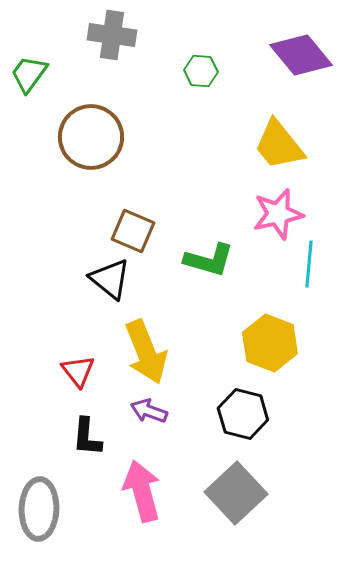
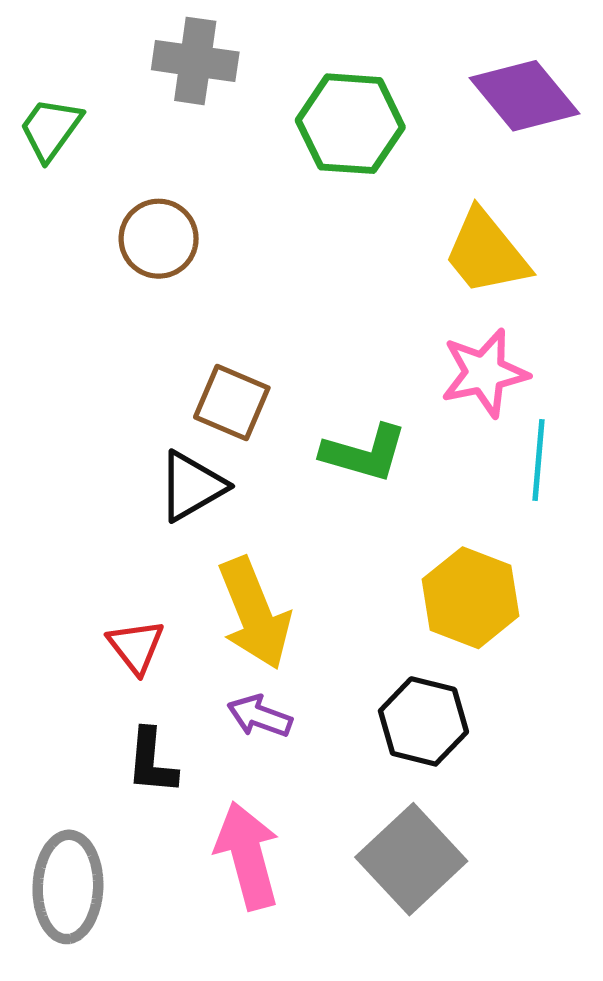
green hexagon: (201, 71) -> (350, 124), size x1.8
brown circle: (91, 137) -> (159, 239), size x0.7
black triangle: (110, 279) -> (192, 486), turned 51

